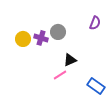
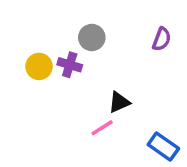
gray circle: (58, 32) -> (92, 37), moved

